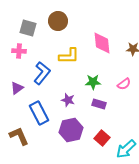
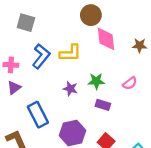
brown circle: (58, 21) -> (91, 15), moved
pink cross: (19, 51) -> (11, 65), moved
blue L-shape: (42, 73) -> (41, 56), moved
purple star: (68, 100) -> (70, 89), moved

